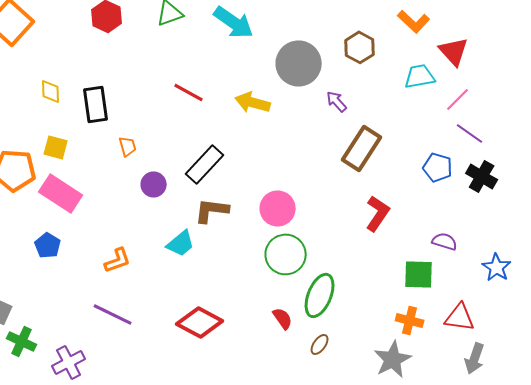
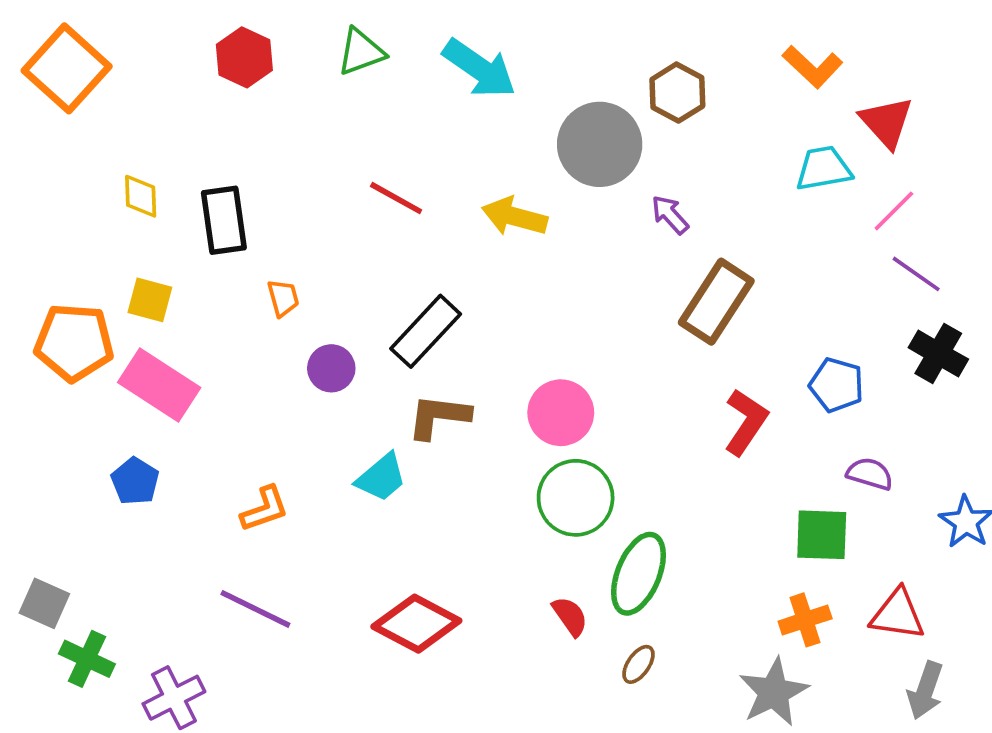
brown hexagon: (360, 47) -> (677, 93), moved
blue pentagon: (438, 167) -> (837, 385), moved
orange cross: (410, 320) -> (805, 620), turned -32

